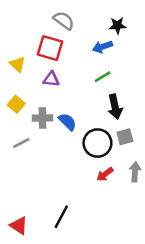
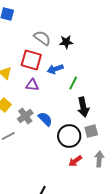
black star: (117, 26) -> (66, 42), moved
blue arrow: (102, 47) -> (55, 69), moved
green line: (102, 77) -> (73, 83), turned -32
gray cross: (42, 118) -> (25, 116), turned -35

